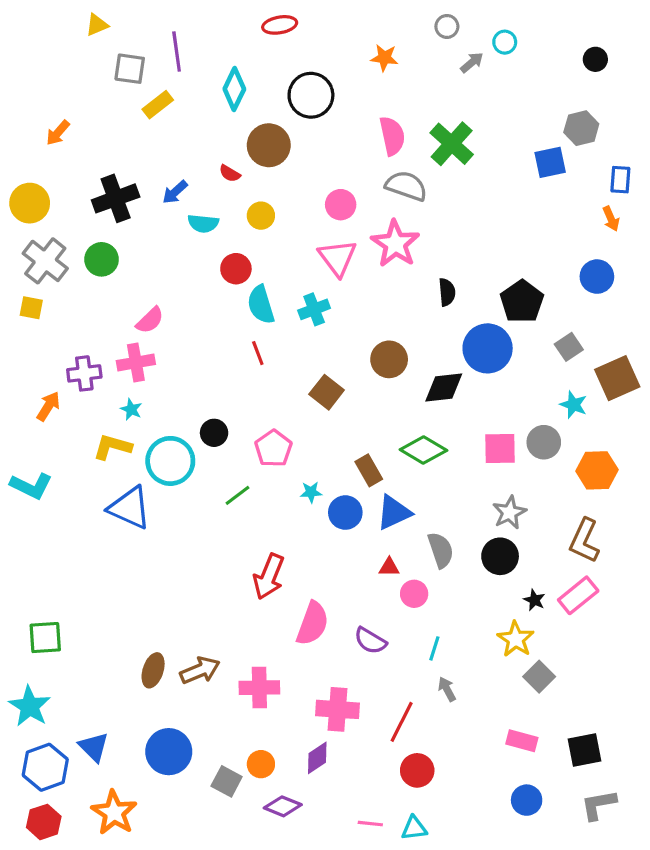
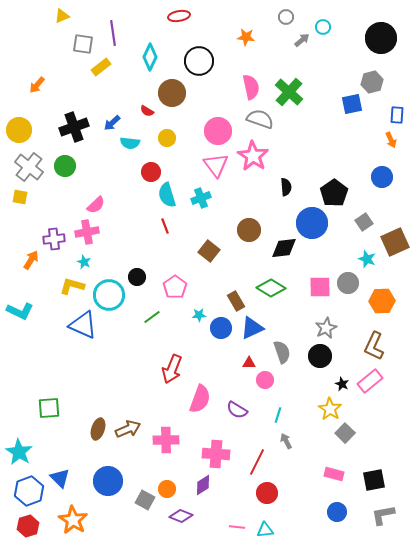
black circle: (595, 59) -> (381, 38), size x2.0
pink circle: (341, 205) -> (218, 131), size x1.4
green square: (45, 638) -> (49, 408), moved

